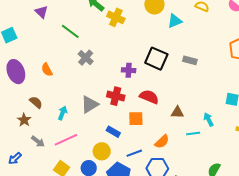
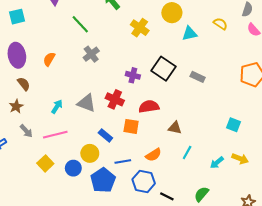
yellow cross: (116, 17) -> (140, 28), moved
orange semicircle: (47, 70) -> (49, 59), turned 48
red semicircle: (149, 97) -> (149, 106), turned -42
brown semicircle: (36, 102) -> (24, 84), moved
gray triangle: (90, 104) -> (86, 103), turned 42
cyan arrow: (209, 119) -> (217, 163), moved, turned -112
cyan line: (193, 134) -> (187, 153), turned -64

